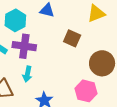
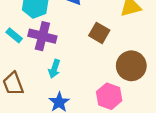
cyan arrow: (27, 74) -> (54, 69), moved

